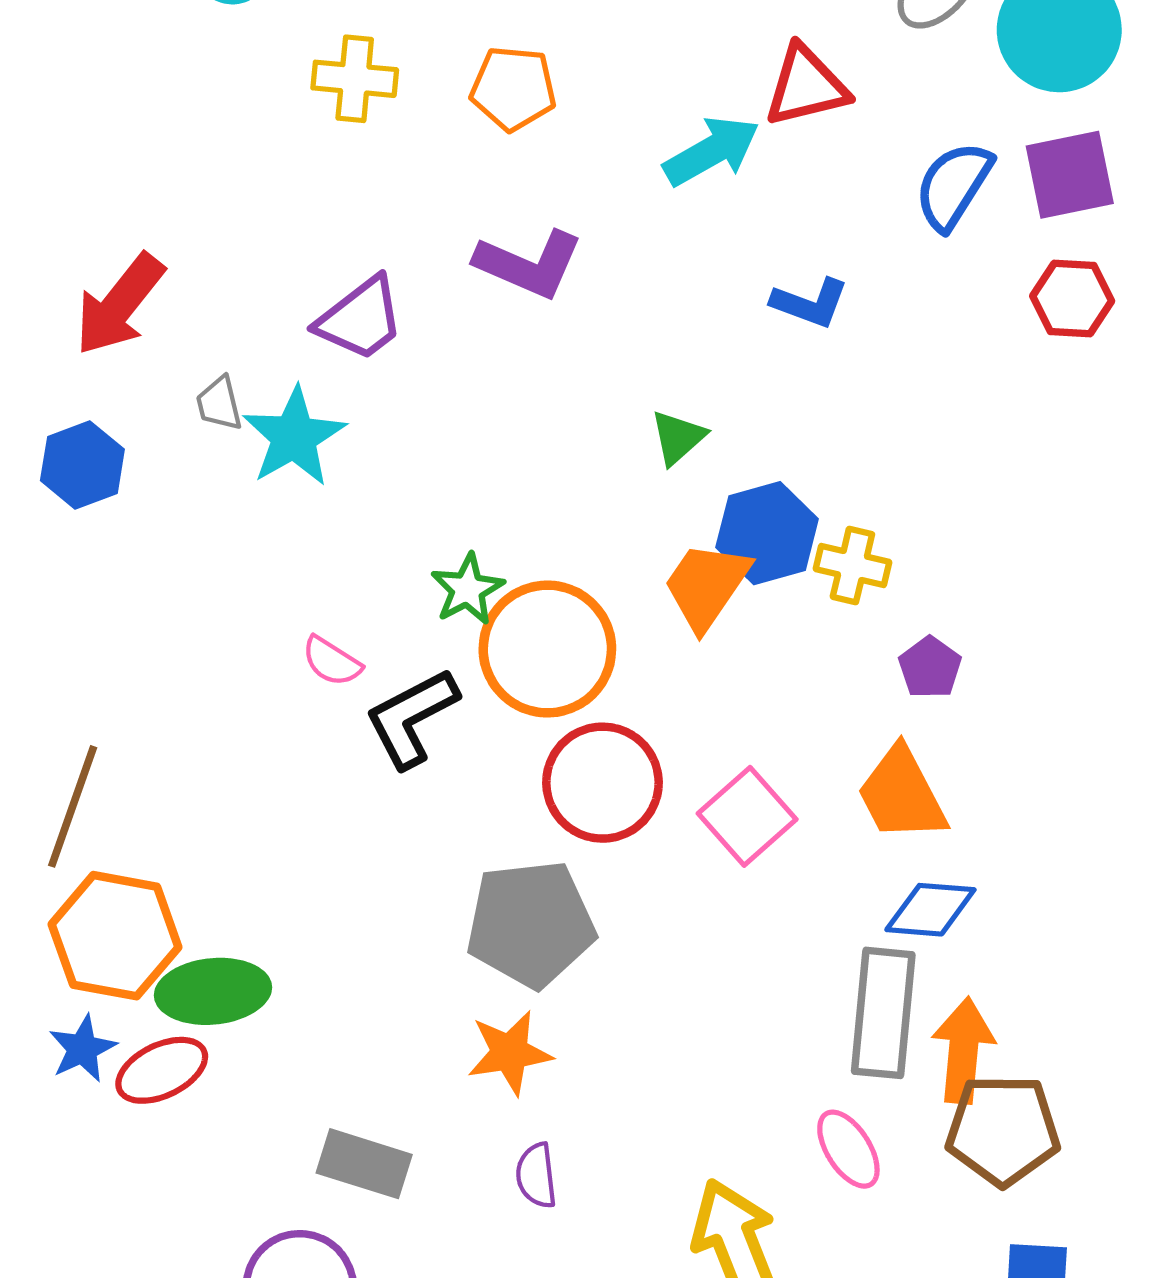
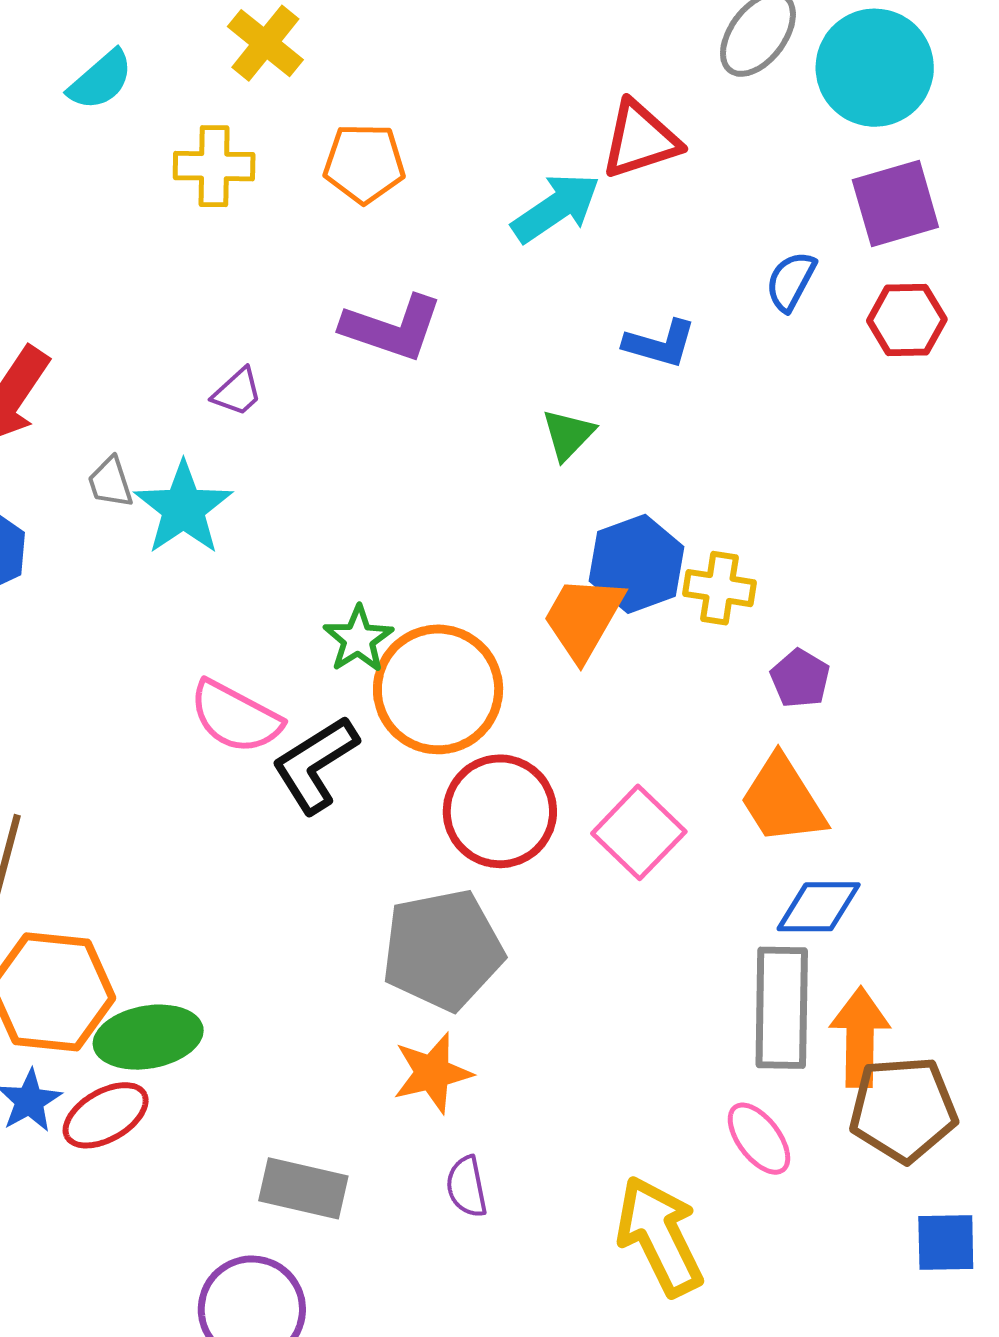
blue semicircle: (953, 186) -> (791, 281), moved, size x0.7
purple trapezoid: (360, 319) -> (237, 392), size x0.6
green triangle: (678, 437) -> (568, 434), moved
pink semicircle: (332, 661) -> (235, 717), size x1.6

